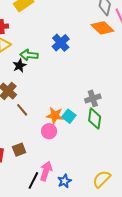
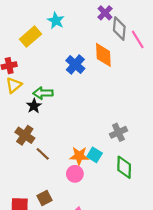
orange diamond: (102, 28) -> (103, 55), moved, turned 50
blue cross: (61, 43) -> (75, 65), moved
green diamond: (95, 119) -> (124, 167), moved

